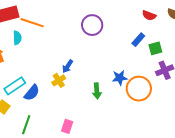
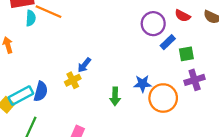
purple circle: (92, 25) -> (153, 24), moved
cyan semicircle: (17, 38) -> (31, 18), moved
cyan rectangle: (15, 86) -> (21, 96), moved
blue semicircle: (32, 93) -> (41, 91), turned -30

